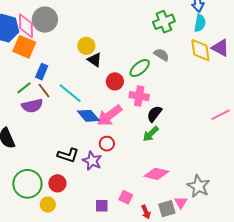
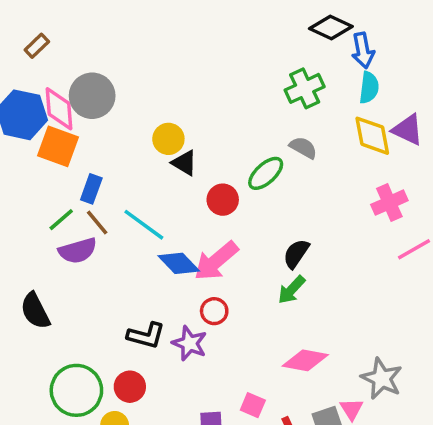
pink cross: (139, 96) -> (389, 203), moved, turned -30

